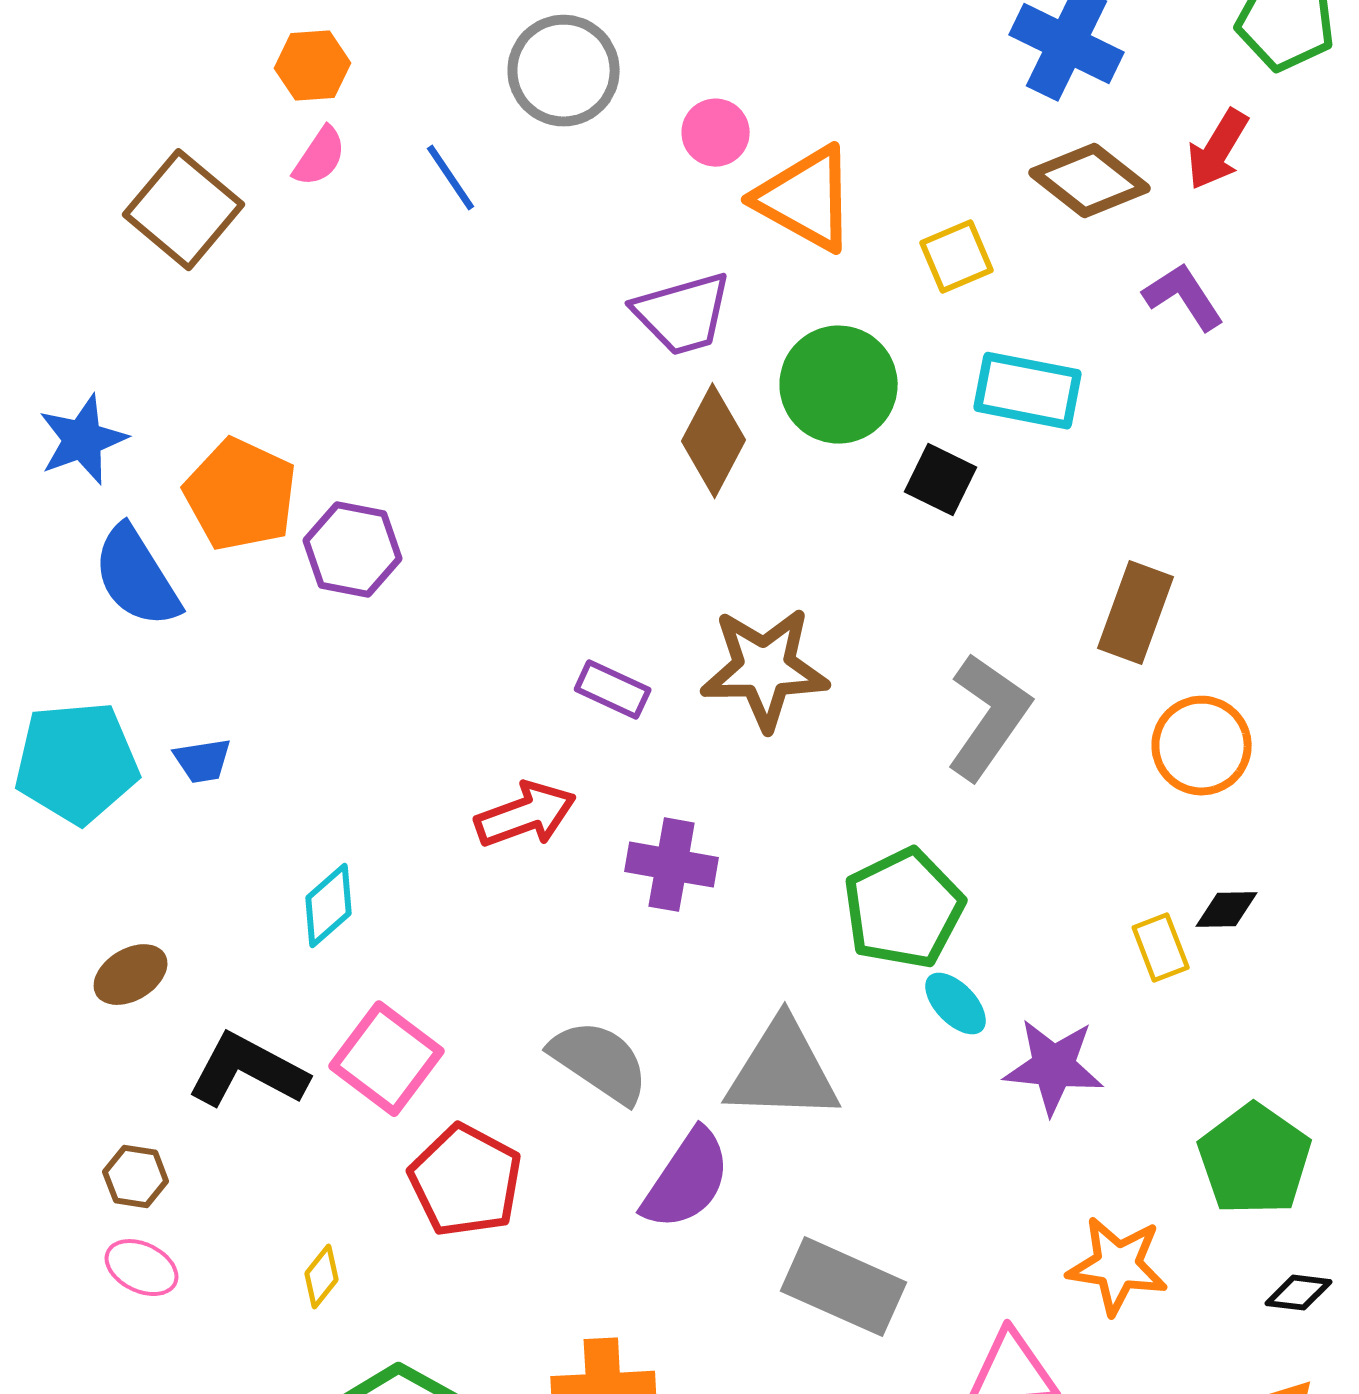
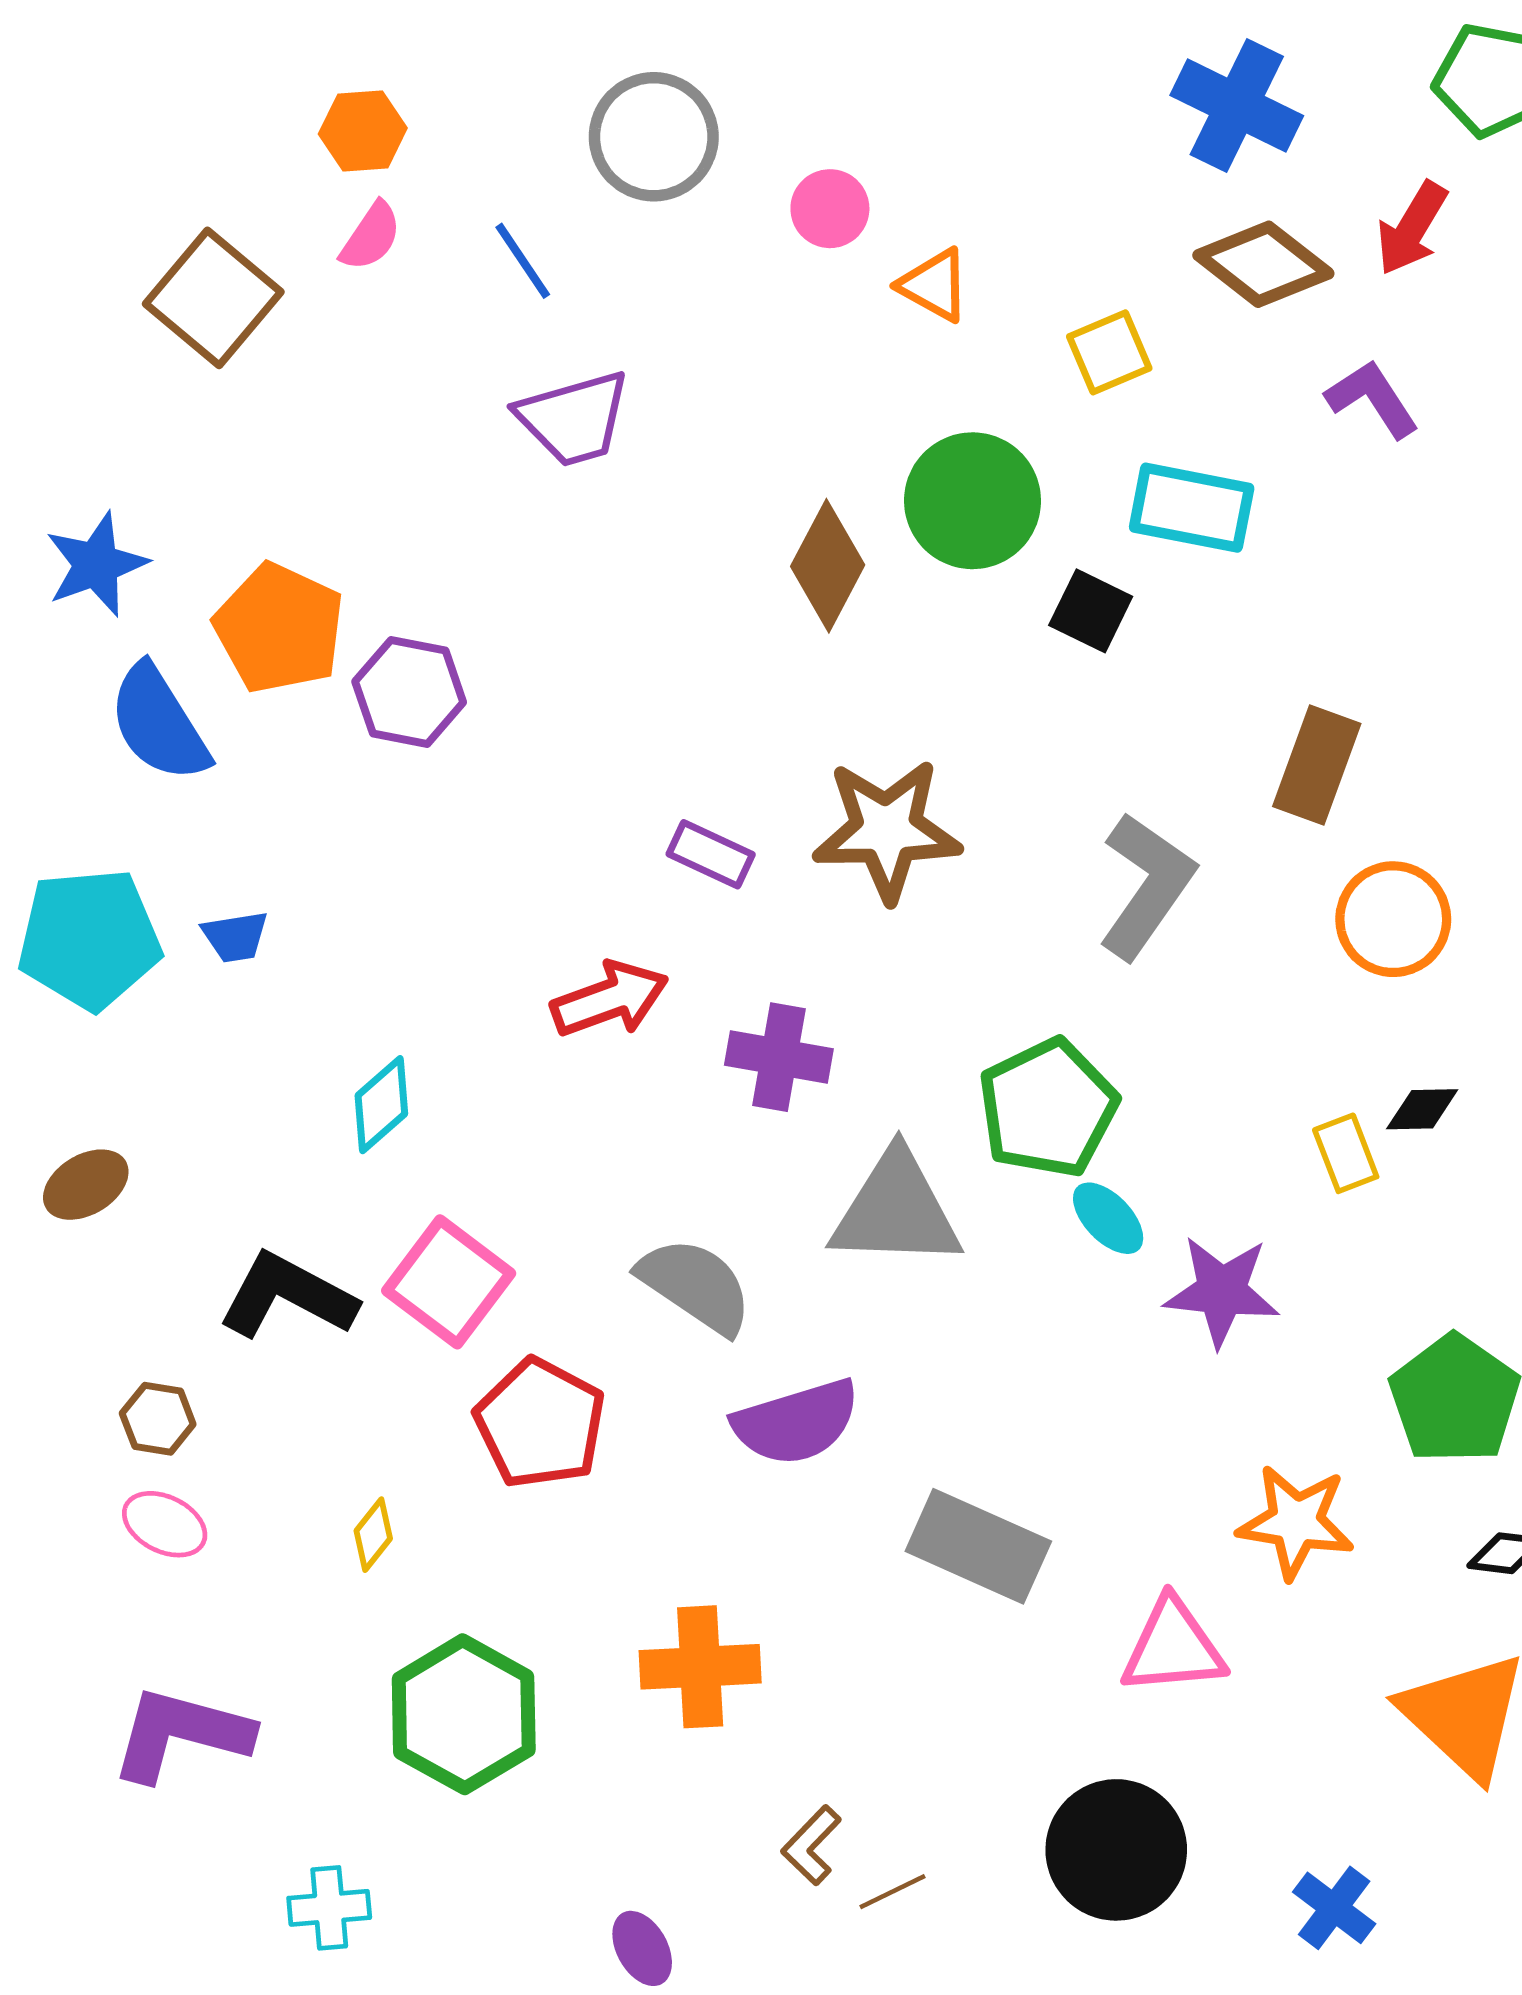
orange triangle: (806, 199) -> (934, 285), size x0.6
purple trapezoid: (683, 314) -> (574, 418), moved
brown ellipse: (131, 975) -> (86, 1185), moved
gray triangle: (783, 1071) -> (896, 1210), moved
purple semicircle: (687, 1180) -> (796, 1422), turned 39

